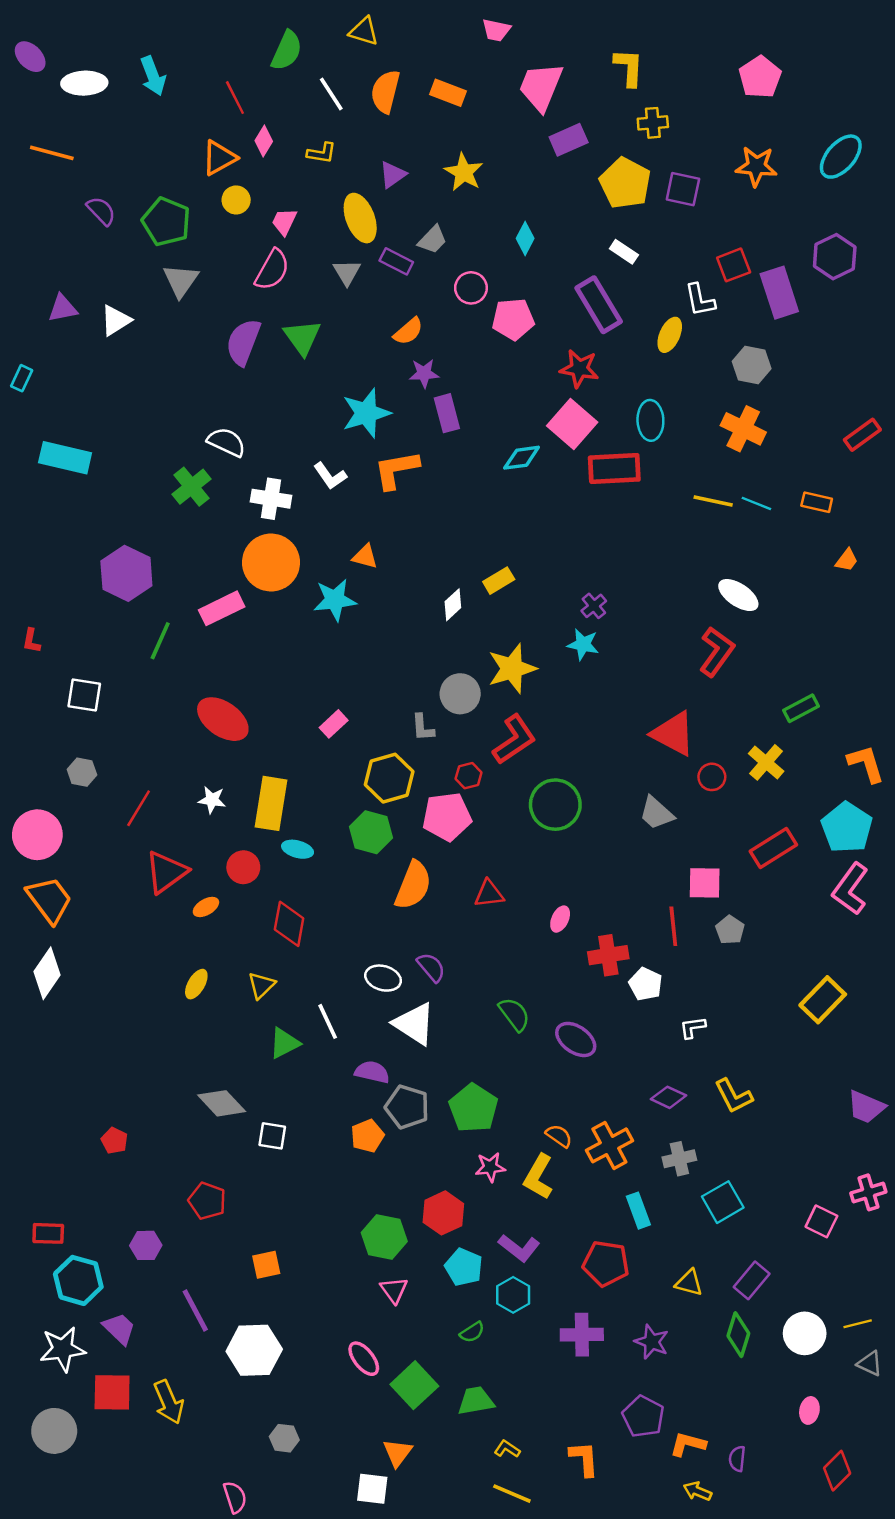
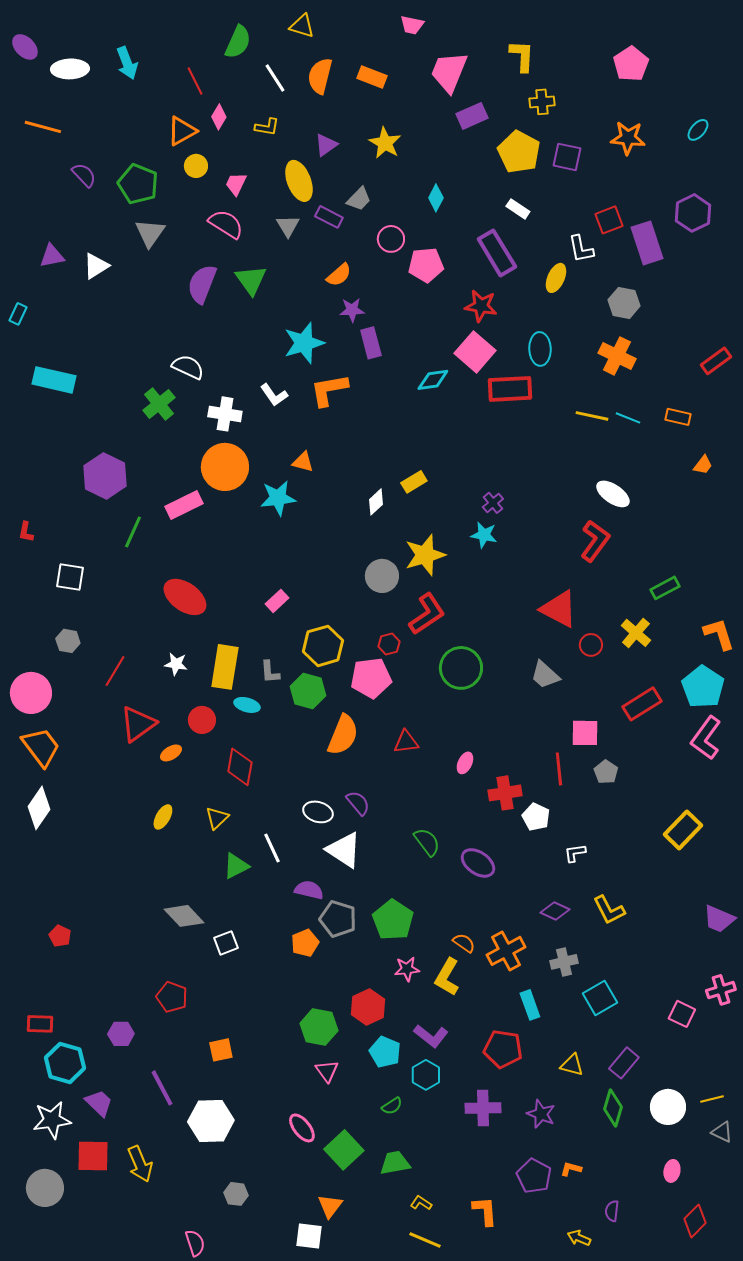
cyan ellipse: (841, 157) -> (698, 130), size x0.6
pink semicircle: (272, 270) -> (226, 224), turned -87
gray L-shape: (423, 728) -> (270, 672), moved
white square: (272, 1136) -> (226, 943), turned -30
red pentagon: (114, 1141) -> (60, 936), moved
orange L-shape: (688, 1444) -> (571, 1169), moved, size x0.7

